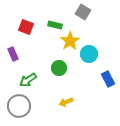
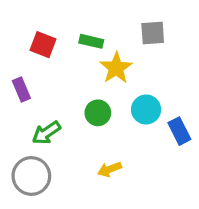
gray square: (83, 12) -> (153, 33), moved, turned -35
cyan circle: (89, 54) -> (146, 109), moved

